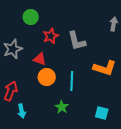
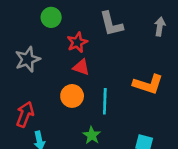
gray L-shape: (77, 41) -> (111, 24), moved
red triangle: (40, 59) -> (81, 67), moved

